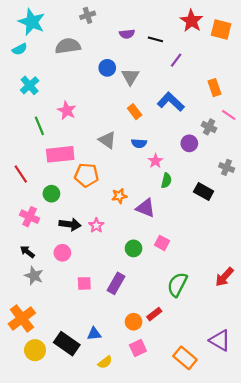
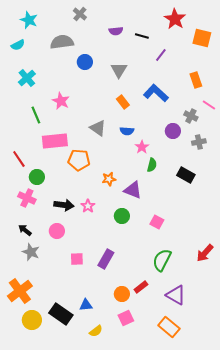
gray cross: (88, 15) -> (80, 14), turned -32
cyan star: (32, 22) -> (29, 20), size x0.7
orange square: (221, 30) -> (202, 38), moved
blue circle: (107, 68) -> (85, 62), moved
gray cross: (227, 167) -> (199, 142), moved, turned -32
green circle: (51, 194) -> (37, 177), moved
pink square: (162, 243) -> (157, 222), moved
green circle: (134, 248) -> (122, 216), moved
purple triangle: (220, 340) -> (176, 295), moved

